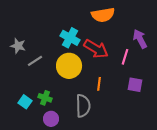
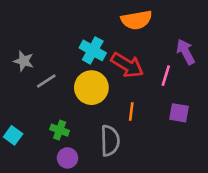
cyan square: (25, 102) -> (13, 135), moved

